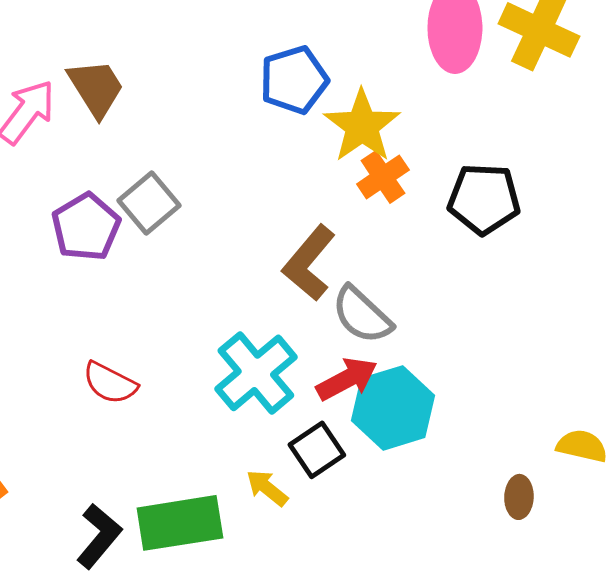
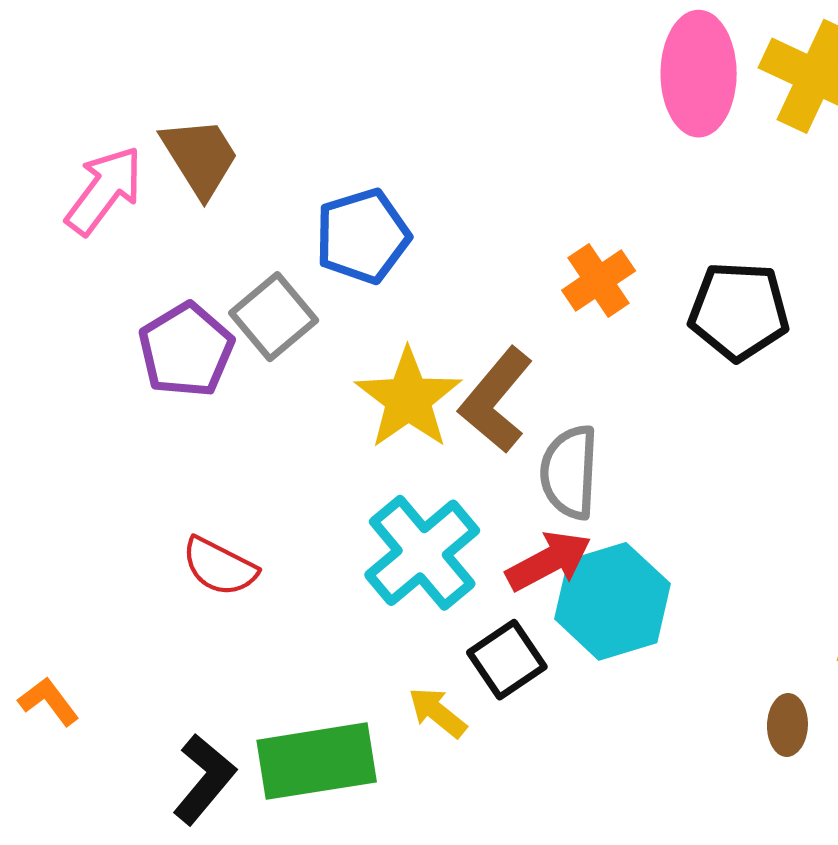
blue pentagon: (294, 80) -> (362, 236), moved
yellow star: (362, 126) -> (408, 399), moved
gray semicircle: (362, 315) -> (569, 472), turned 50

